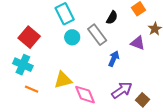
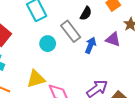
cyan circle: (72, 37) -> (48, 44), moved
blue arrow: (114, 59) -> (91, 45), moved

